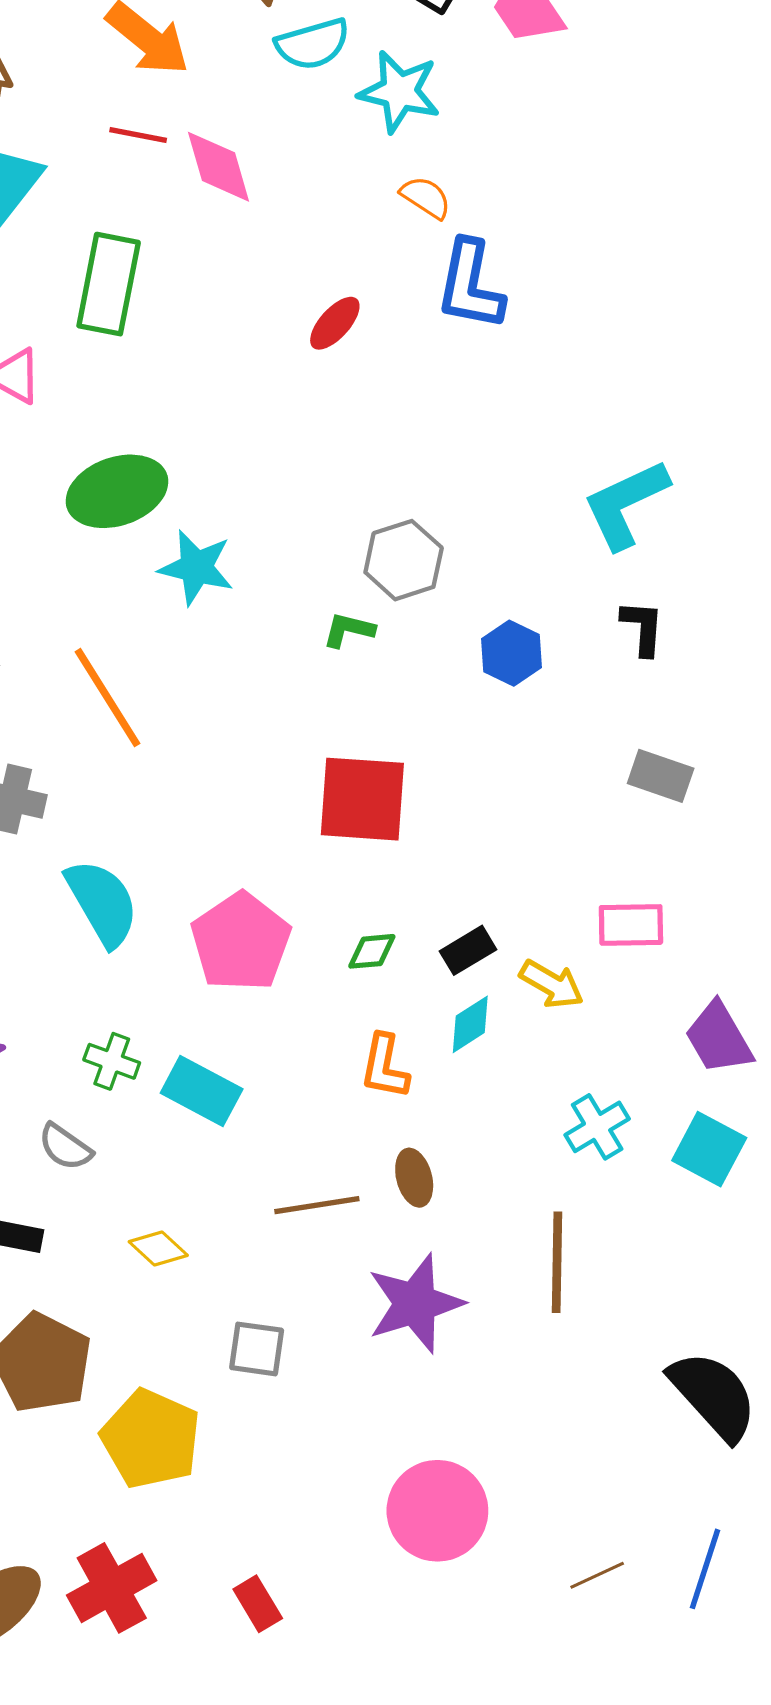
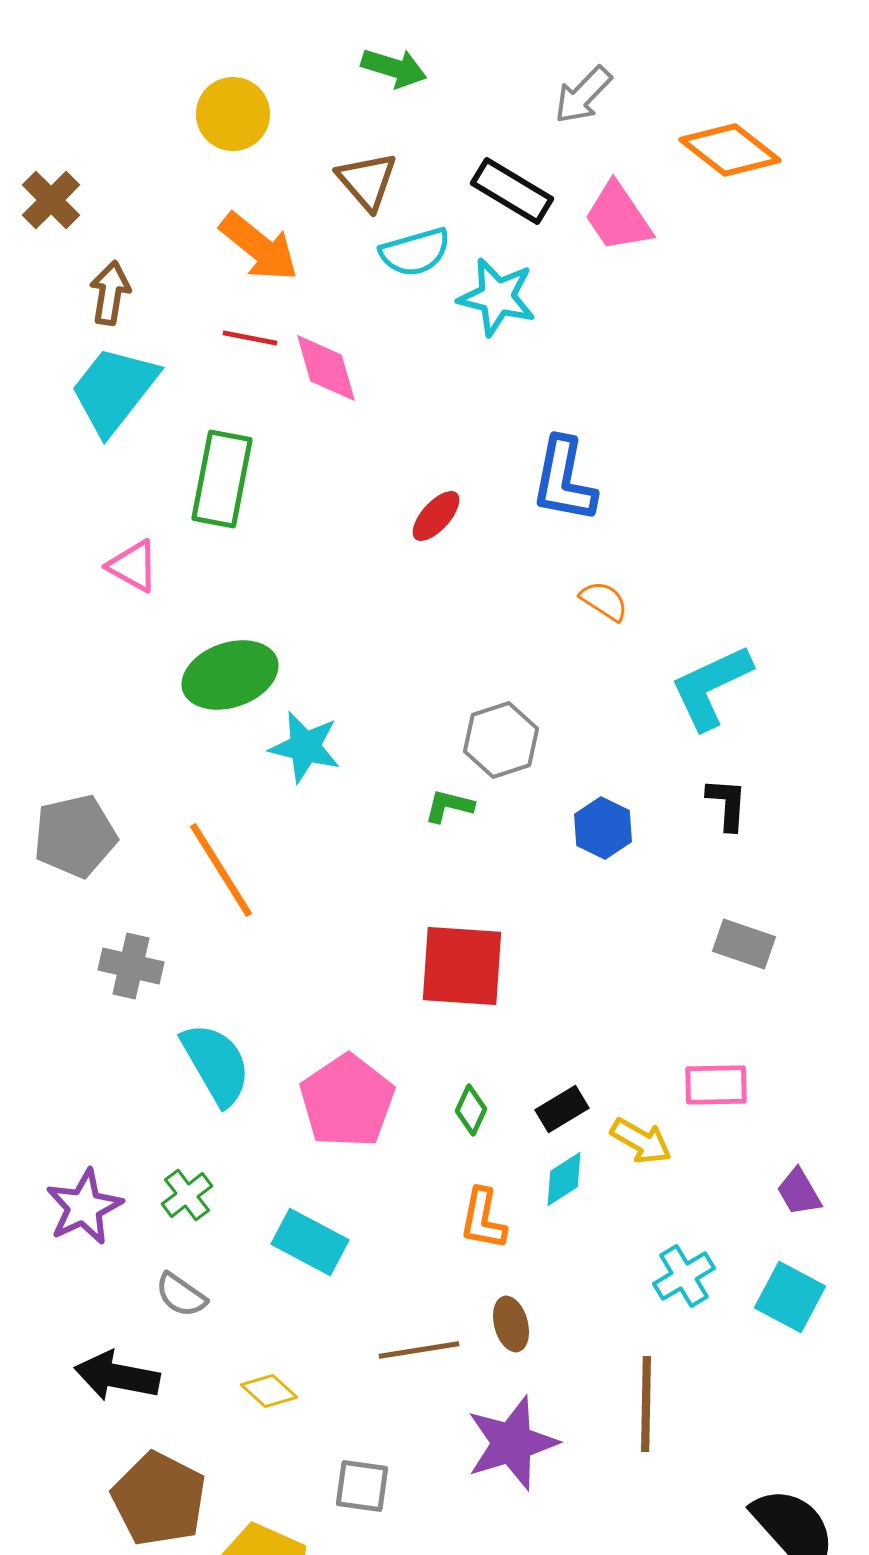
orange semicircle: (426, 197) -> (604, 601), moved
green diamond: (372, 951) -> (471, 1110), turned -60
purple trapezoid: (719, 1038) -> (799, 1192), size x0.7
green cross: (112, 1061) -> (187, 1195), moved, turned 33

